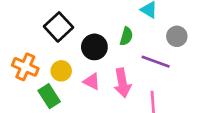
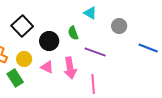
green semicircle: (126, 36) -> (73, 33), turned 144
gray circle: (177, 36) -> (119, 26), moved

